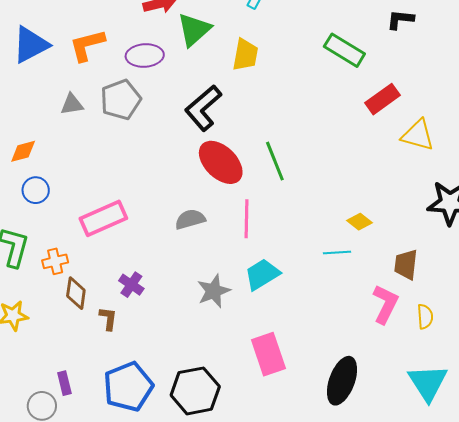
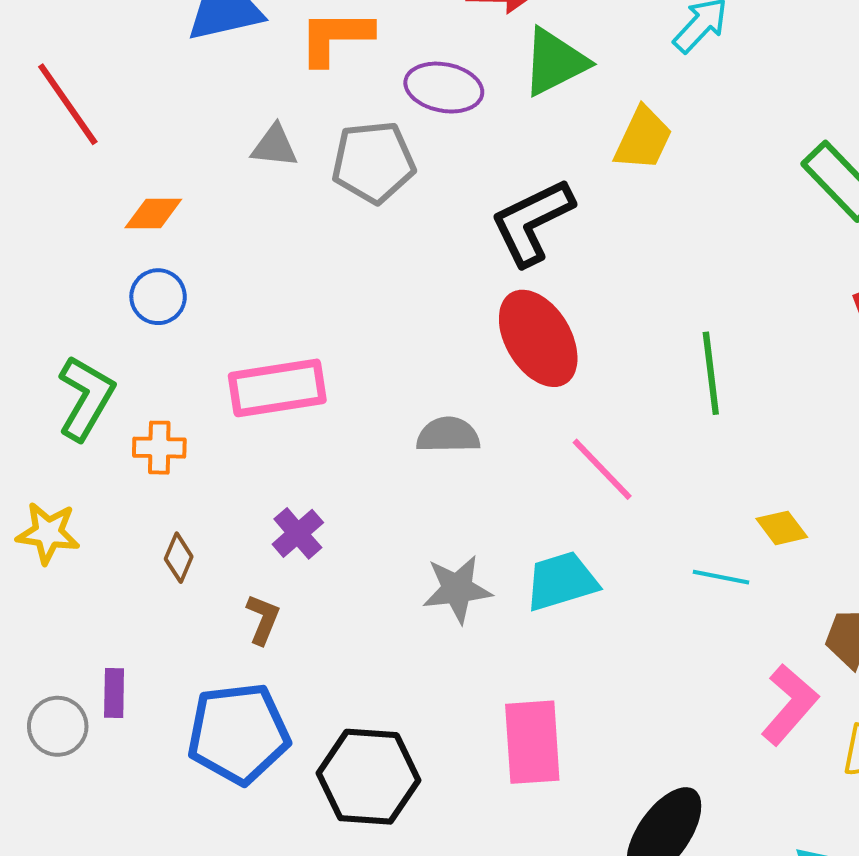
green line: (275, 161) -> (711, 373), moved
pink line: (246, 219) -> (602, 469), moved, turned -60
brown diamond: (76, 293) -> (179, 558), moved, size x0.7
brown L-shape: (108, 319) -> (263, 619), moved

